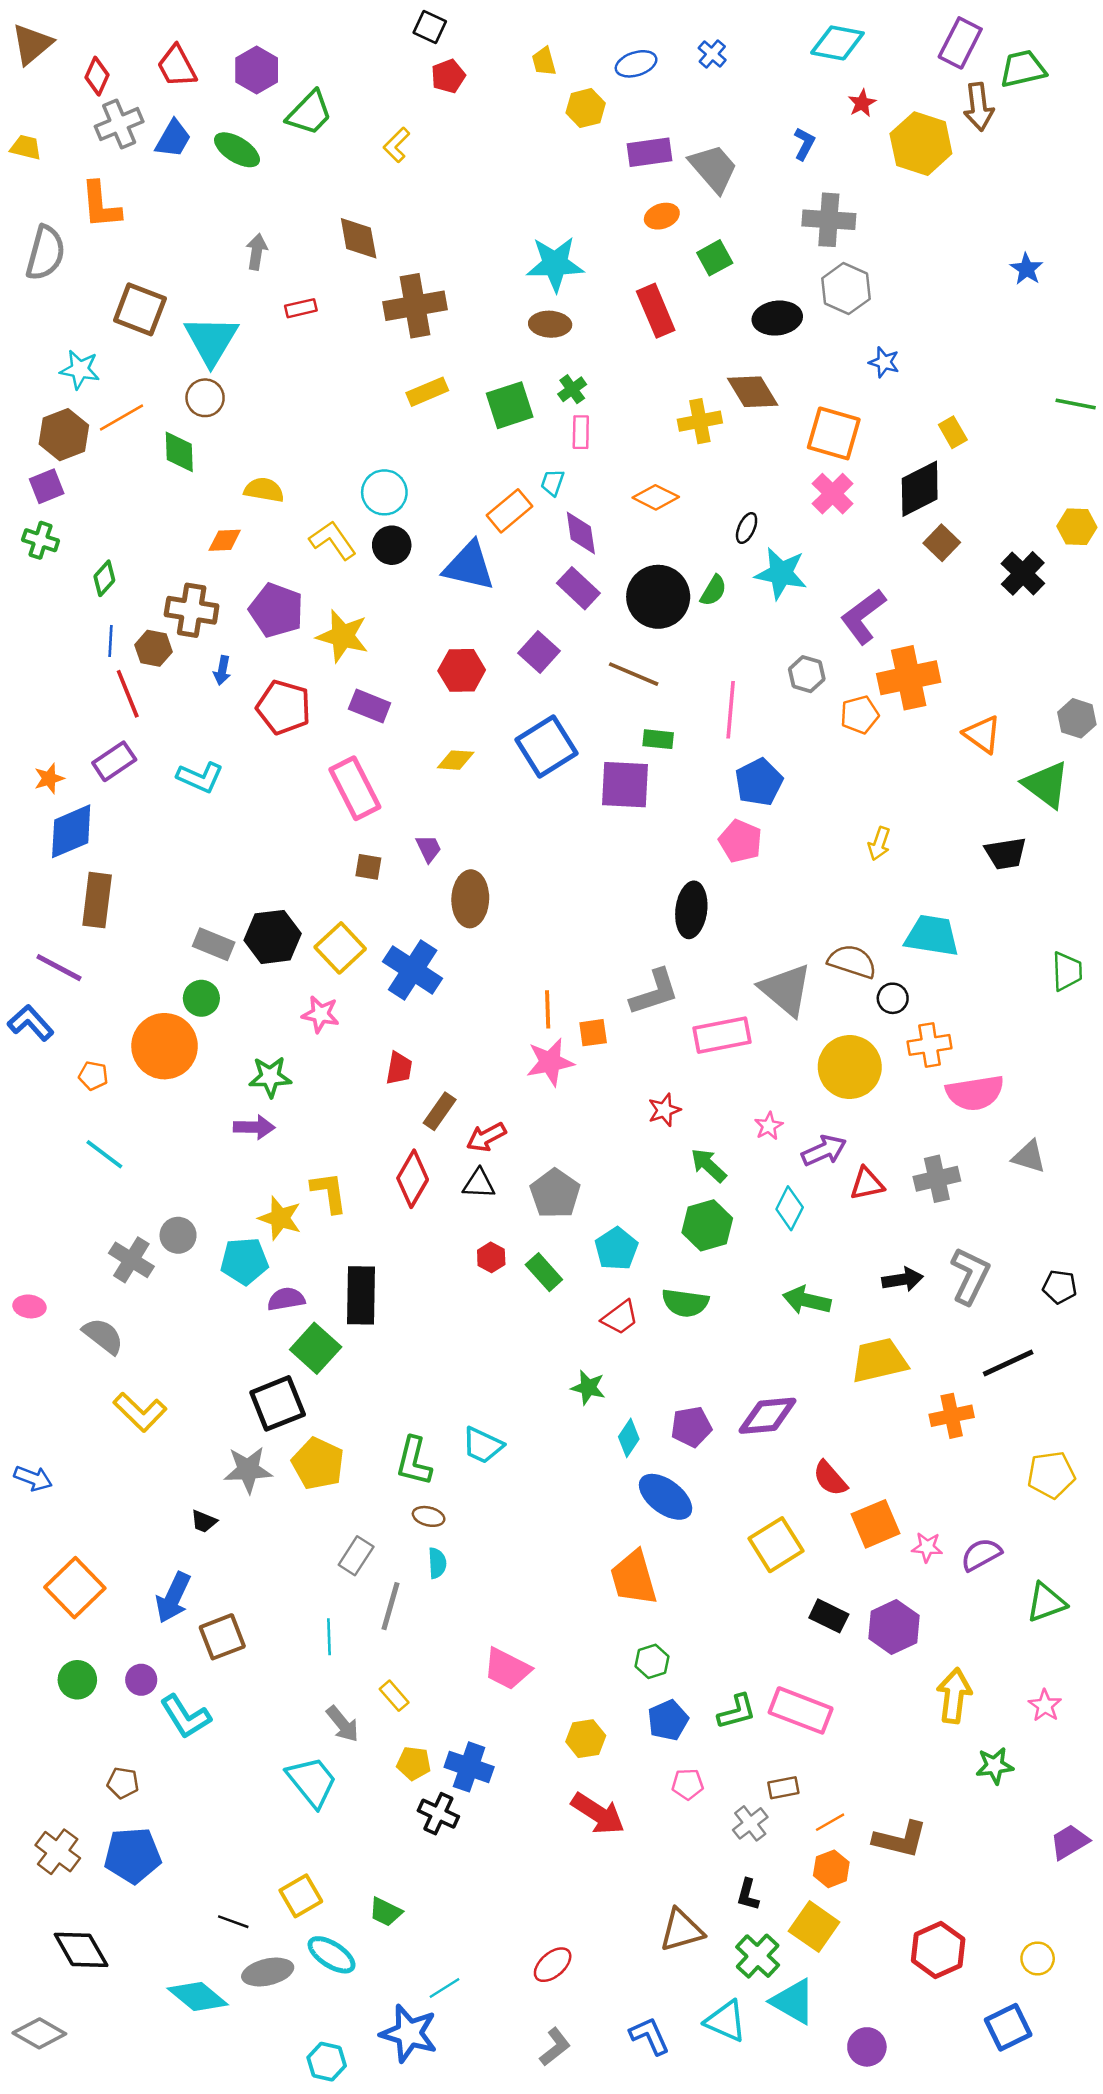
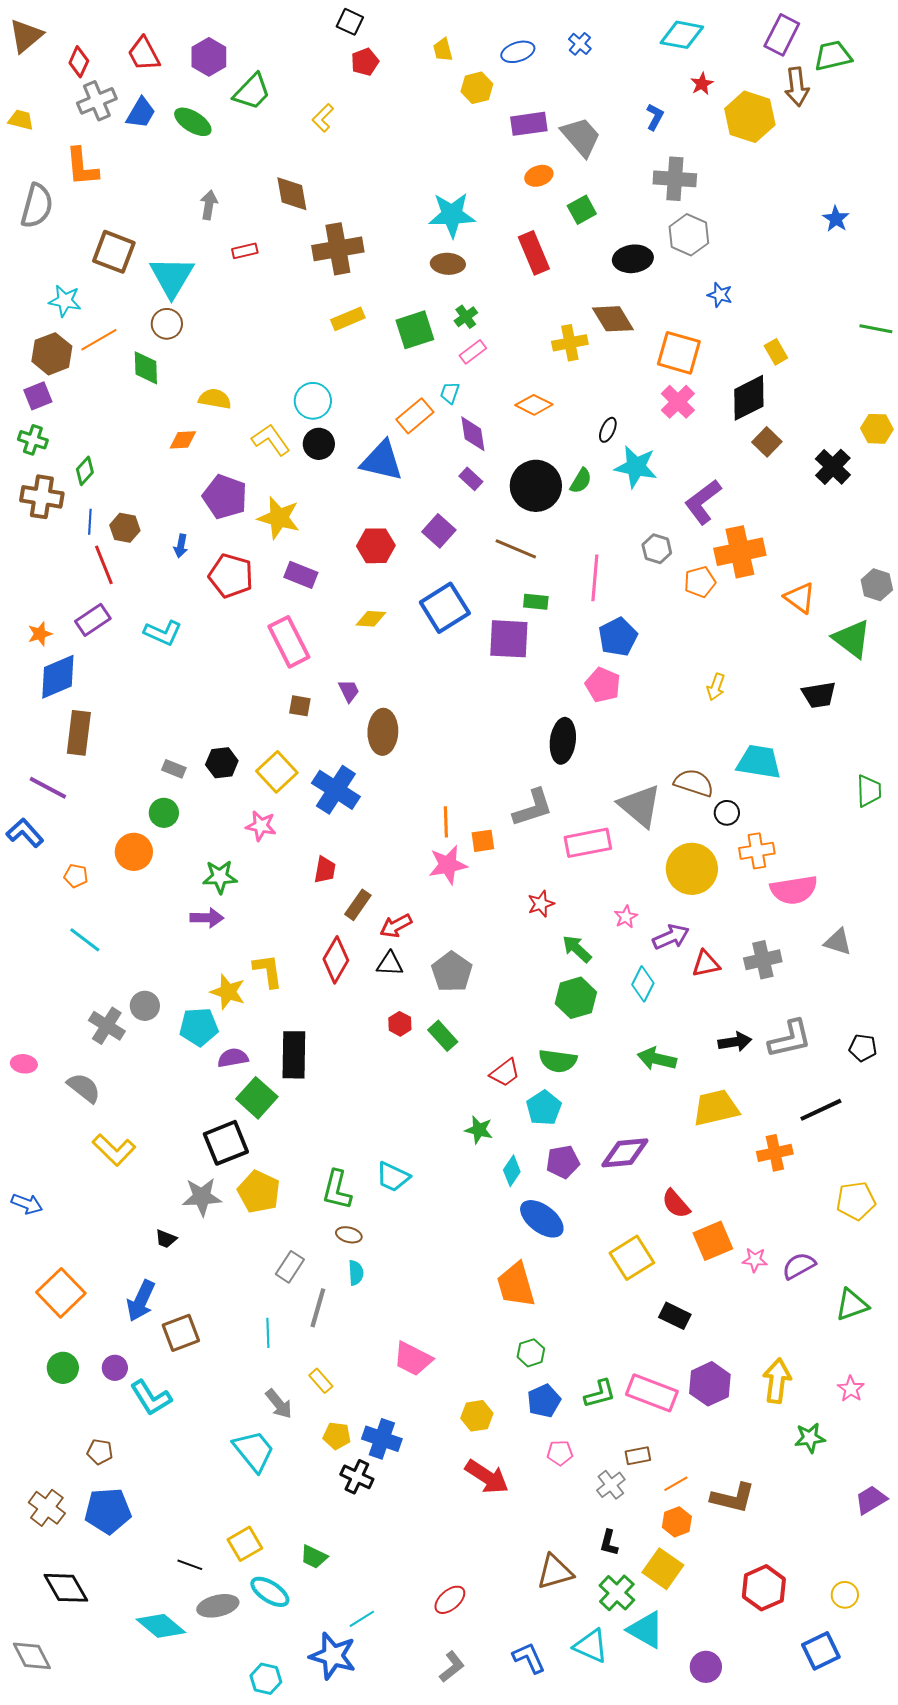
pink rectangle: (581, 432) -> (473, 352), turned 52
purple rectangle: (578, 588) -> (471, 479), size x0.7
brown cross: (192, 610) -> (42, 497), moved
black hexagon: (273, 937) -> (222, 763), size x0.7
gray rectangle: (214, 944) -> (174, 769), size x0.7
orange circle: (165, 1046) -> (134, 852), size x0.7
cyan pentagon: (616, 1249) -> (544, 1108), moved
gray L-shape: (970, 1276) -> (790, 1039), turned 51
purple hexagon: (894, 1627) -> (710, 1384), moved
gray diamond: (39, 2033) -> (32, 1656), turned 33

